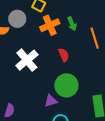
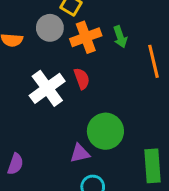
gray circle: (17, 19) -> (50, 28), moved
red semicircle: (64, 55) -> (82, 79), moved

